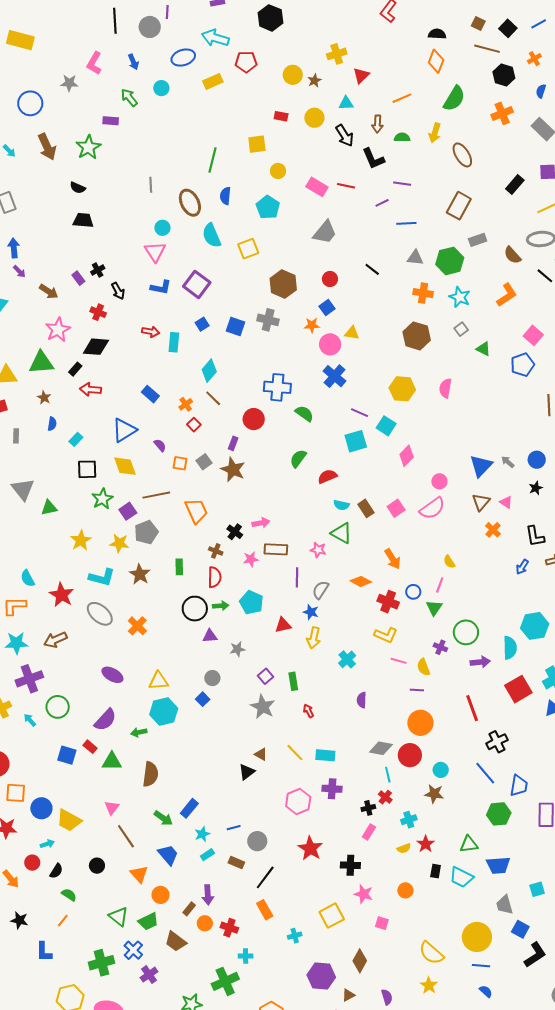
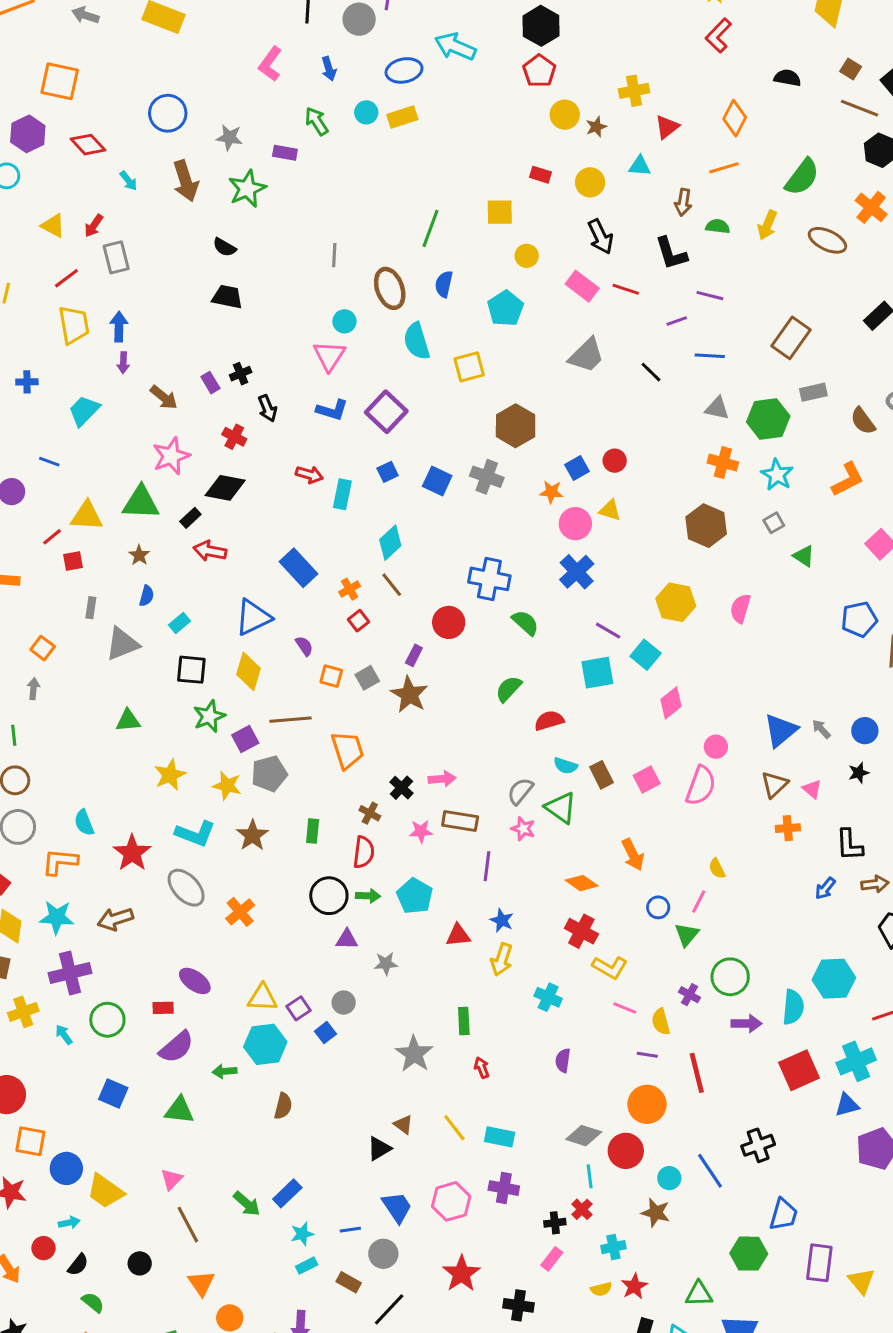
orange diamond: (436, 61) -> (735, 118), moved
red pentagon: (246, 62) -> (539, 71), moved, turned 30
yellow rectangle: (213, 81) -> (402, 117), moved
gray star: (69, 83) -> (229, 137), moved
orange cross: (502, 113) -> (871, 207), turned -35
black arrow: (345, 136) -> (600, 237), moved
brown ellipse: (462, 155) -> (827, 240), moved, turned -40
black line: (372, 269) -> (651, 372), moved
purple arrow: (19, 271) -> (123, 363), turned 40
red circle: (330, 279) -> (615, 461), moved
blue pentagon: (522, 365) -> (859, 619), moved
blue rectangle: (150, 394) -> (299, 568), size x1.4
yellow diamond: (125, 466) -> (249, 671), turned 30
gray triangle: (23, 489) -> (122, 644), moved, turned 40
pink semicircle: (432, 508) -> (701, 786), turned -40
orange cross: (493, 530) -> (788, 828), turned 35
gray semicircle: (320, 590) -> (520, 791), moved
red cross: (388, 602) -> (581, 931), moved
cyan cross: (347, 659) -> (548, 997), turned -30
purple square: (266, 676) -> (298, 1008), moved
red line: (472, 708) -> (697, 1073), moved
red rectangle: (90, 747) -> (163, 1008), moved, turned -48
blue line: (485, 773) -> (710, 1171), moved
brown semicircle: (150, 774) -> (283, 1106), moved, size x0.7
blue trapezoid: (168, 855) -> (397, 1207), moved

